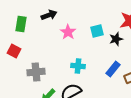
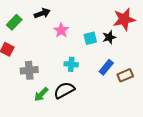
green rectangle: (21, 24) -> (14, 22), turned 35
cyan square: (97, 31) -> (90, 38), moved

